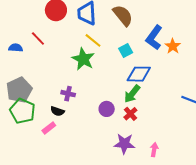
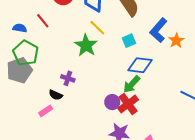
purple circle: (107, 109) -> (112, 102), moved
green pentagon: (22, 111) -> (26, 53), moved
red cross: (130, 114) -> (128, 104), size x1.5

